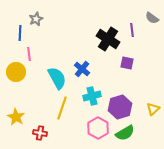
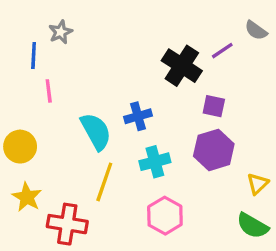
purple line: (132, 30) -> (222, 51), turned 64
blue cross: (82, 69) -> (138, 116), turned 35
yellow circle: (16, 72) -> (20, 147), moved
purple hexagon: (120, 107) -> (214, 150), moved
red cross: (40, 133) -> (67, 224), size x1.6
green semicircle: (125, 133) -> (253, 226), moved, turned 60

